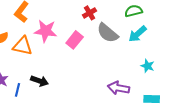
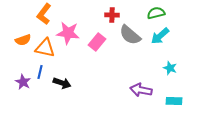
red cross: (90, 13) -> (112, 15), turned 32
blue line: (18, 90) -> (40, 72), moved

